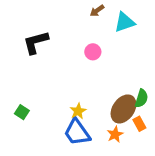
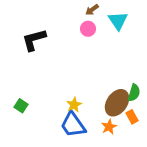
cyan triangle: (125, 22) -> (118, 21), turned -45
pink circle: (93, 52) -> (88, 29), moved

